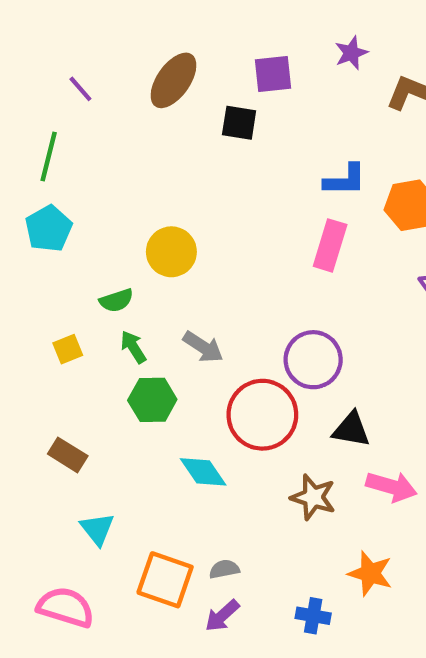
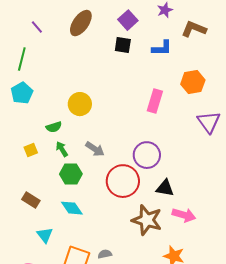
purple square: (273, 74) -> (128, 20), turned -36
black square: (239, 123) -> (123, 45), moved
blue L-shape: (345, 180) -> (162, 48), moved
cyan diamond: (203, 472) -> (72, 208), moved
brown star: (313, 497) -> (147, 220), size x1.4

